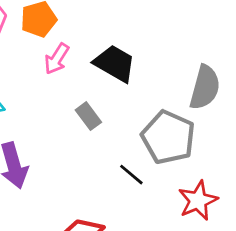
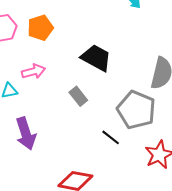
pink arrow: (57, 59) -> (34, 71), moved, turned -135

